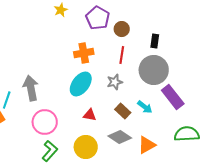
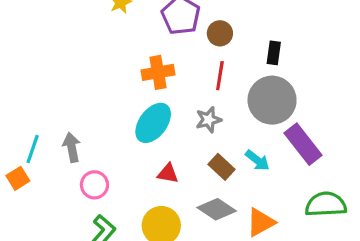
gray arrow: (31, 88) -> (72, 147), moved, size x0.7
pink circle: (45, 122) -> (94, 185), size x0.7

